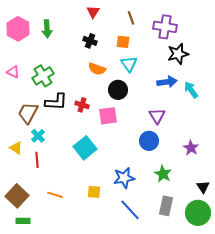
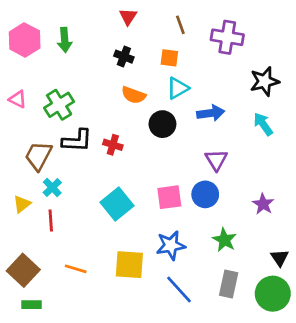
black star: (178, 54) -> (264, 81), moved
cyan triangle: (129, 64) -> (178, 88), turned 36
blue arrow: (167, 82) -> (211, 113), moved
pink square: (108, 116) -> (169, 197), moved
yellow triangle: (16, 148) -> (22, 204), turned 48
yellow square: (94, 192) -> (129, 265), size x1.6

